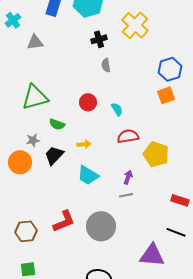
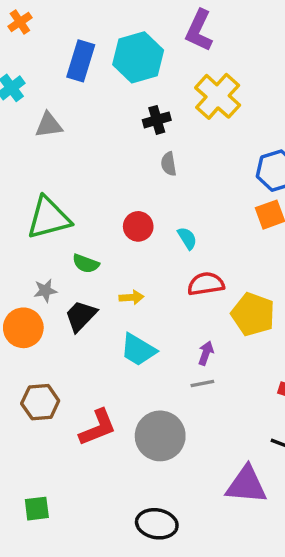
brown hexagon: (26, 231) -> (40, 402), moved

